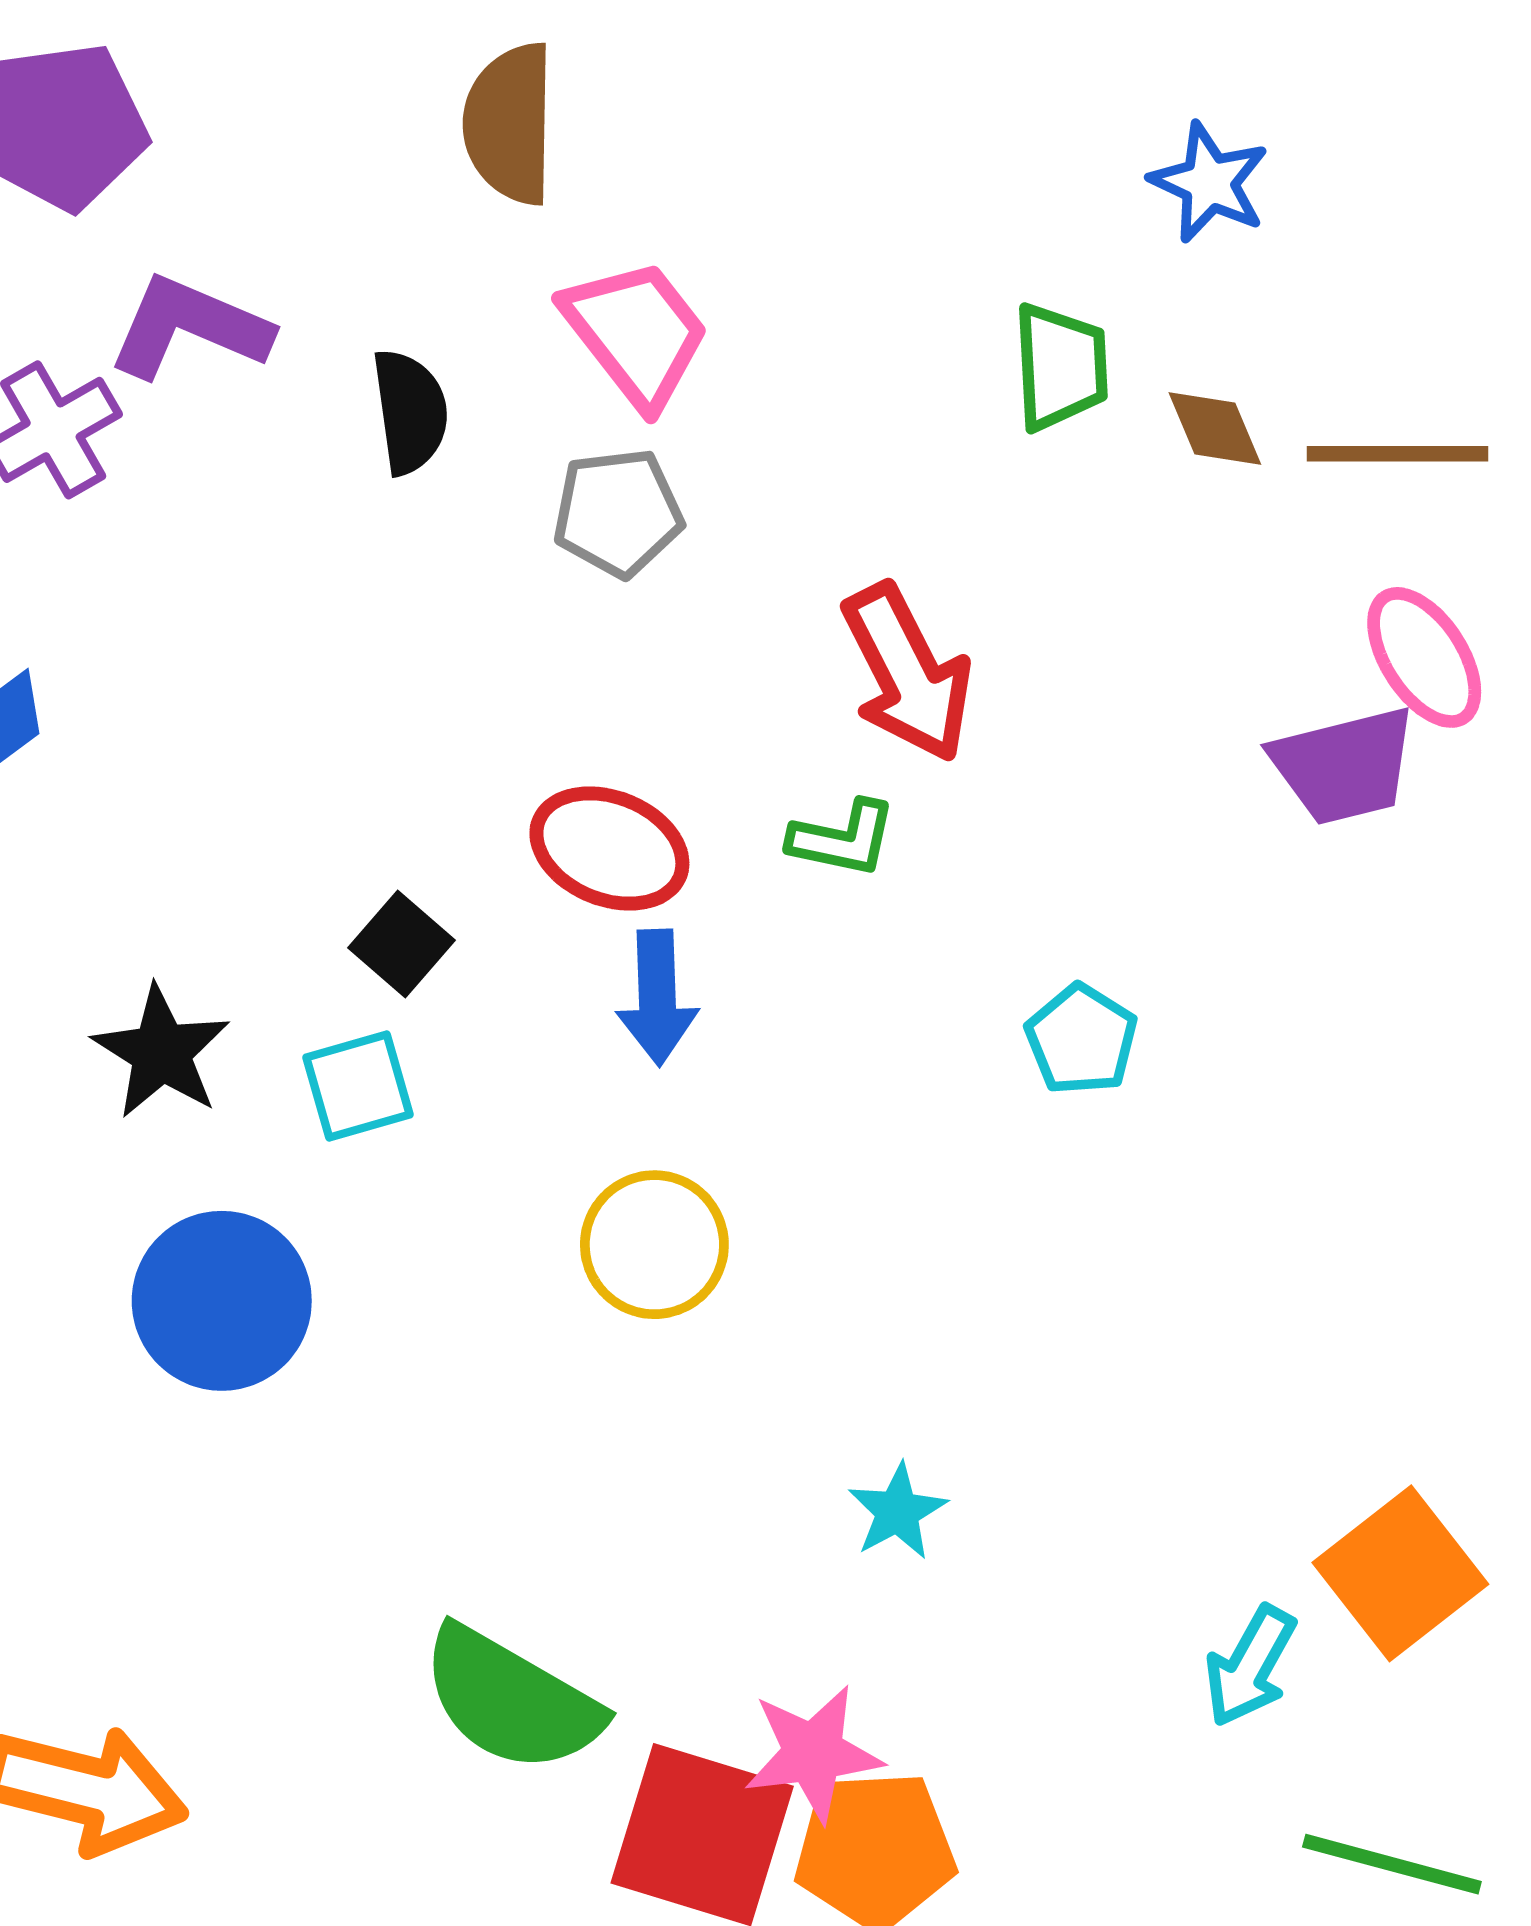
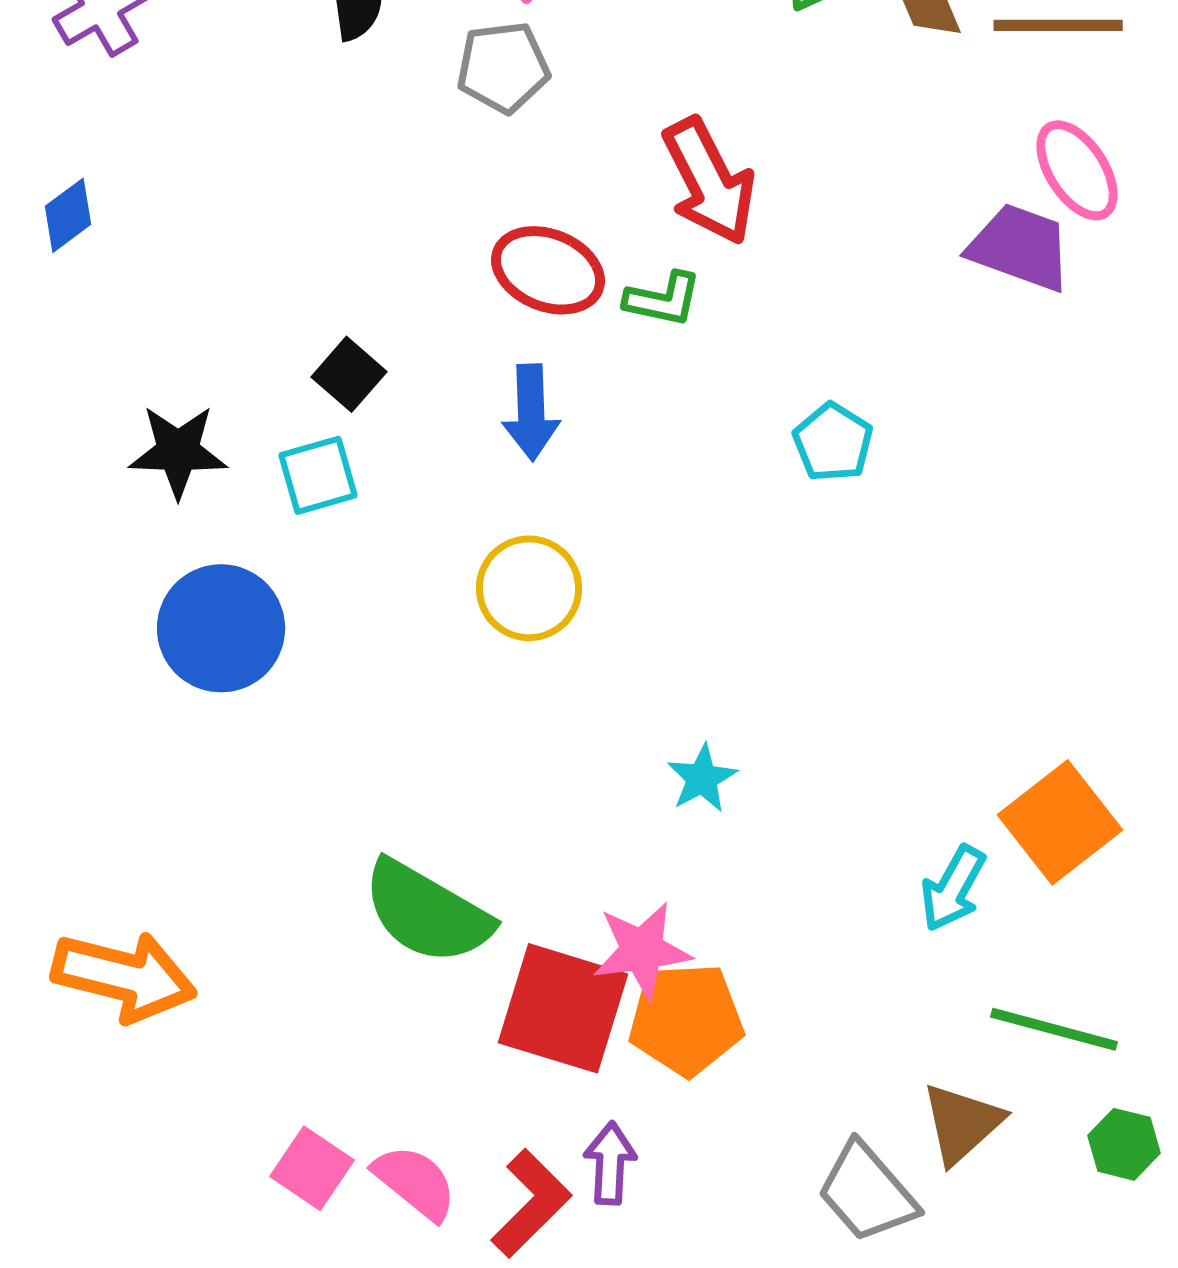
purple trapezoid: (1344, 766) -> (1020, 247), turned -146
red ellipse: (609, 848) -> (548, 270), moved
black star: (161, 1052) -> (178, 451), turned -30

